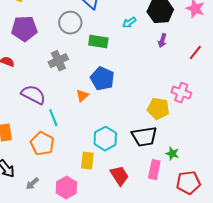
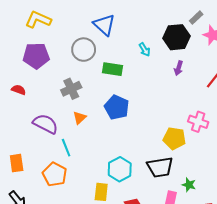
cyan arrow: (129, 23) -> (145, 50), turned -88
orange triangle: (82, 96) -> (79, 118), moved

